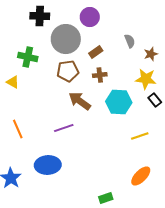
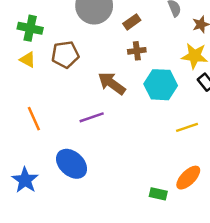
green cross: (28, 57) -> (30, 28), moved
brown pentagon: (68, 71) -> (65, 55), moved
blue ellipse: (48, 165) -> (72, 164), turned 45
green rectangle: (106, 198) -> (158, 194), moved, turned 32

